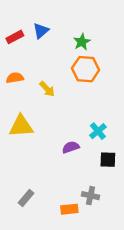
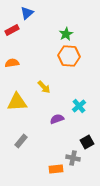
blue triangle: (41, 31) -> (27, 13), moved
yellow arrow: (47, 89) -> (44, 87), moved
black square: (108, 160) -> (87, 142), moved, turned -32
gray rectangle: (26, 198) -> (21, 141), moved

